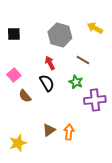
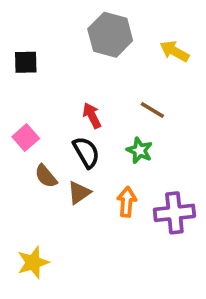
gray hexagon: (60, 35) -> (110, 35), moved
purple cross: (95, 100) -> (174, 213), moved
brown triangle: (49, 130) -> (79, 193), moved
orange arrow: (69, 132) -> (127, 202), moved

